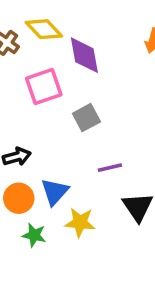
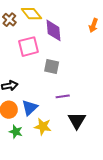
gray square: (86, 118) -> (52, 66), turned 35

